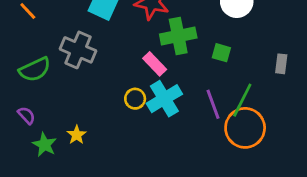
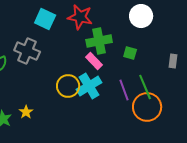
pink rectangle: (155, 64) -> (94, 61), moved
yellow circle: (135, 99) -> (68, 86), size x1.5
green line: (242, 100) -> (145, 87), turned -50

